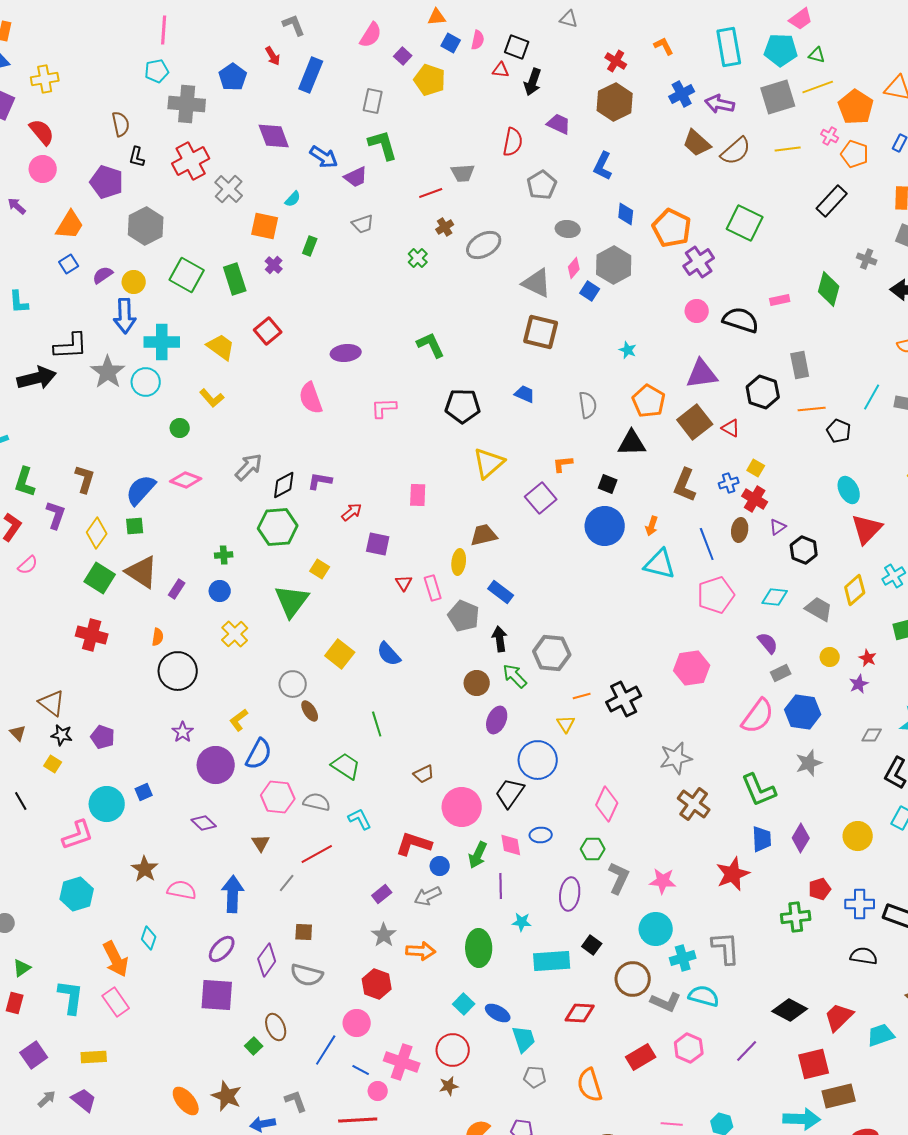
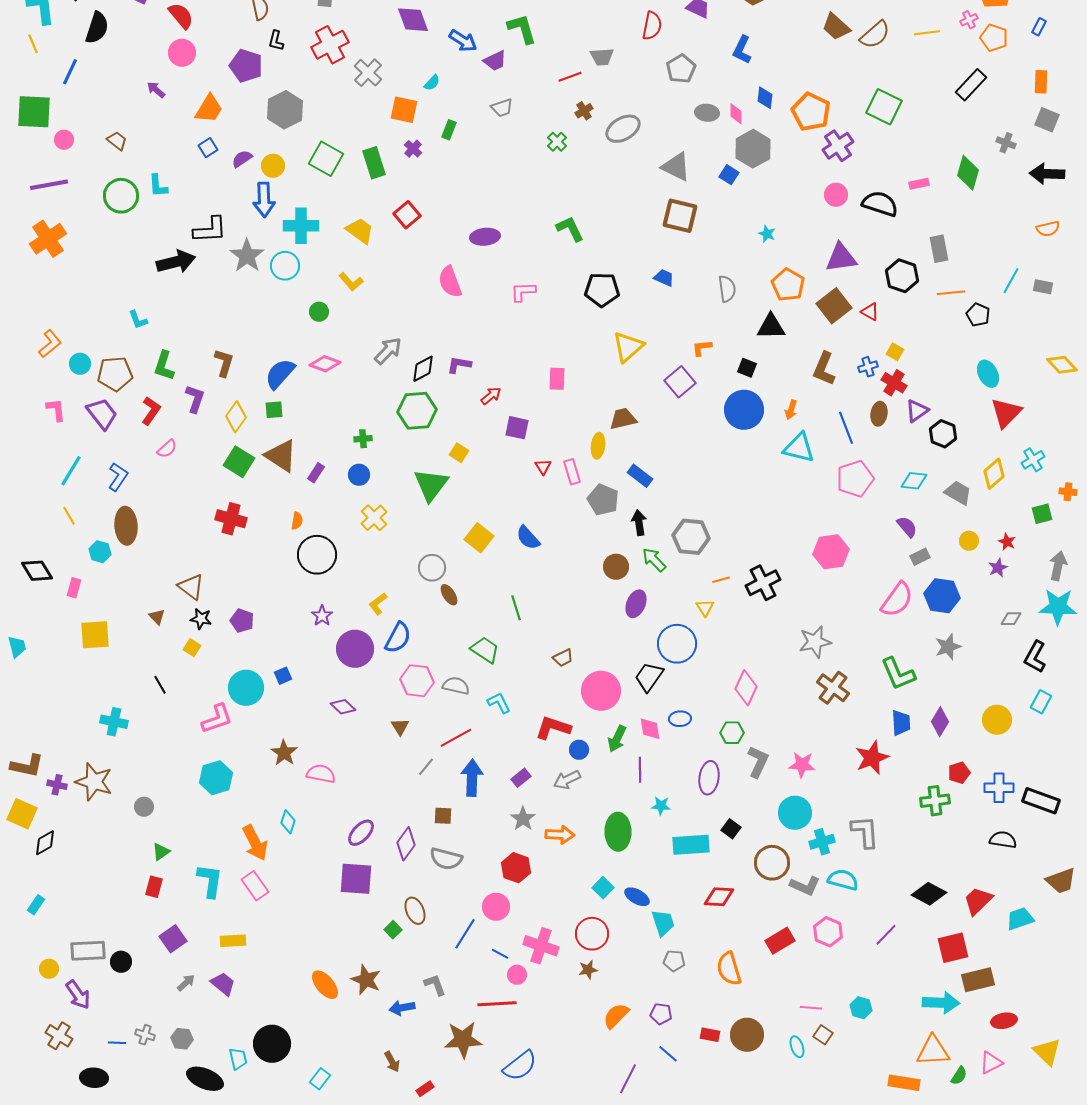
pink cross: (830, 136) -> (969, 20), turned 36
pink diamond: (574, 268) -> (736, 114), moved, turned -40
purple triangle: (778, 527) -> (917, 411), size x1.4
blue arrow: (233, 894) -> (472, 778), moved

